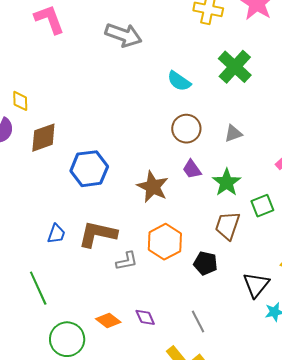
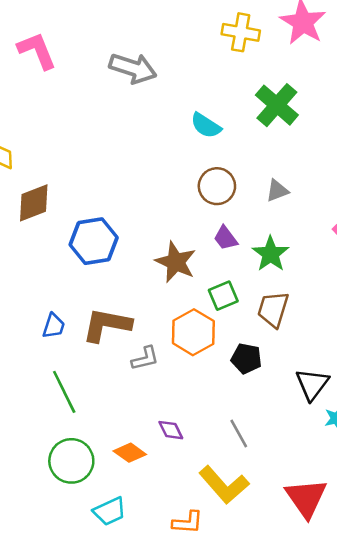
green square: (262, 206) -> (223, 296), moved
green line: (38, 288) -> (64, 392), moved
orange diamond: (108, 321) -> (130, 453), moved

